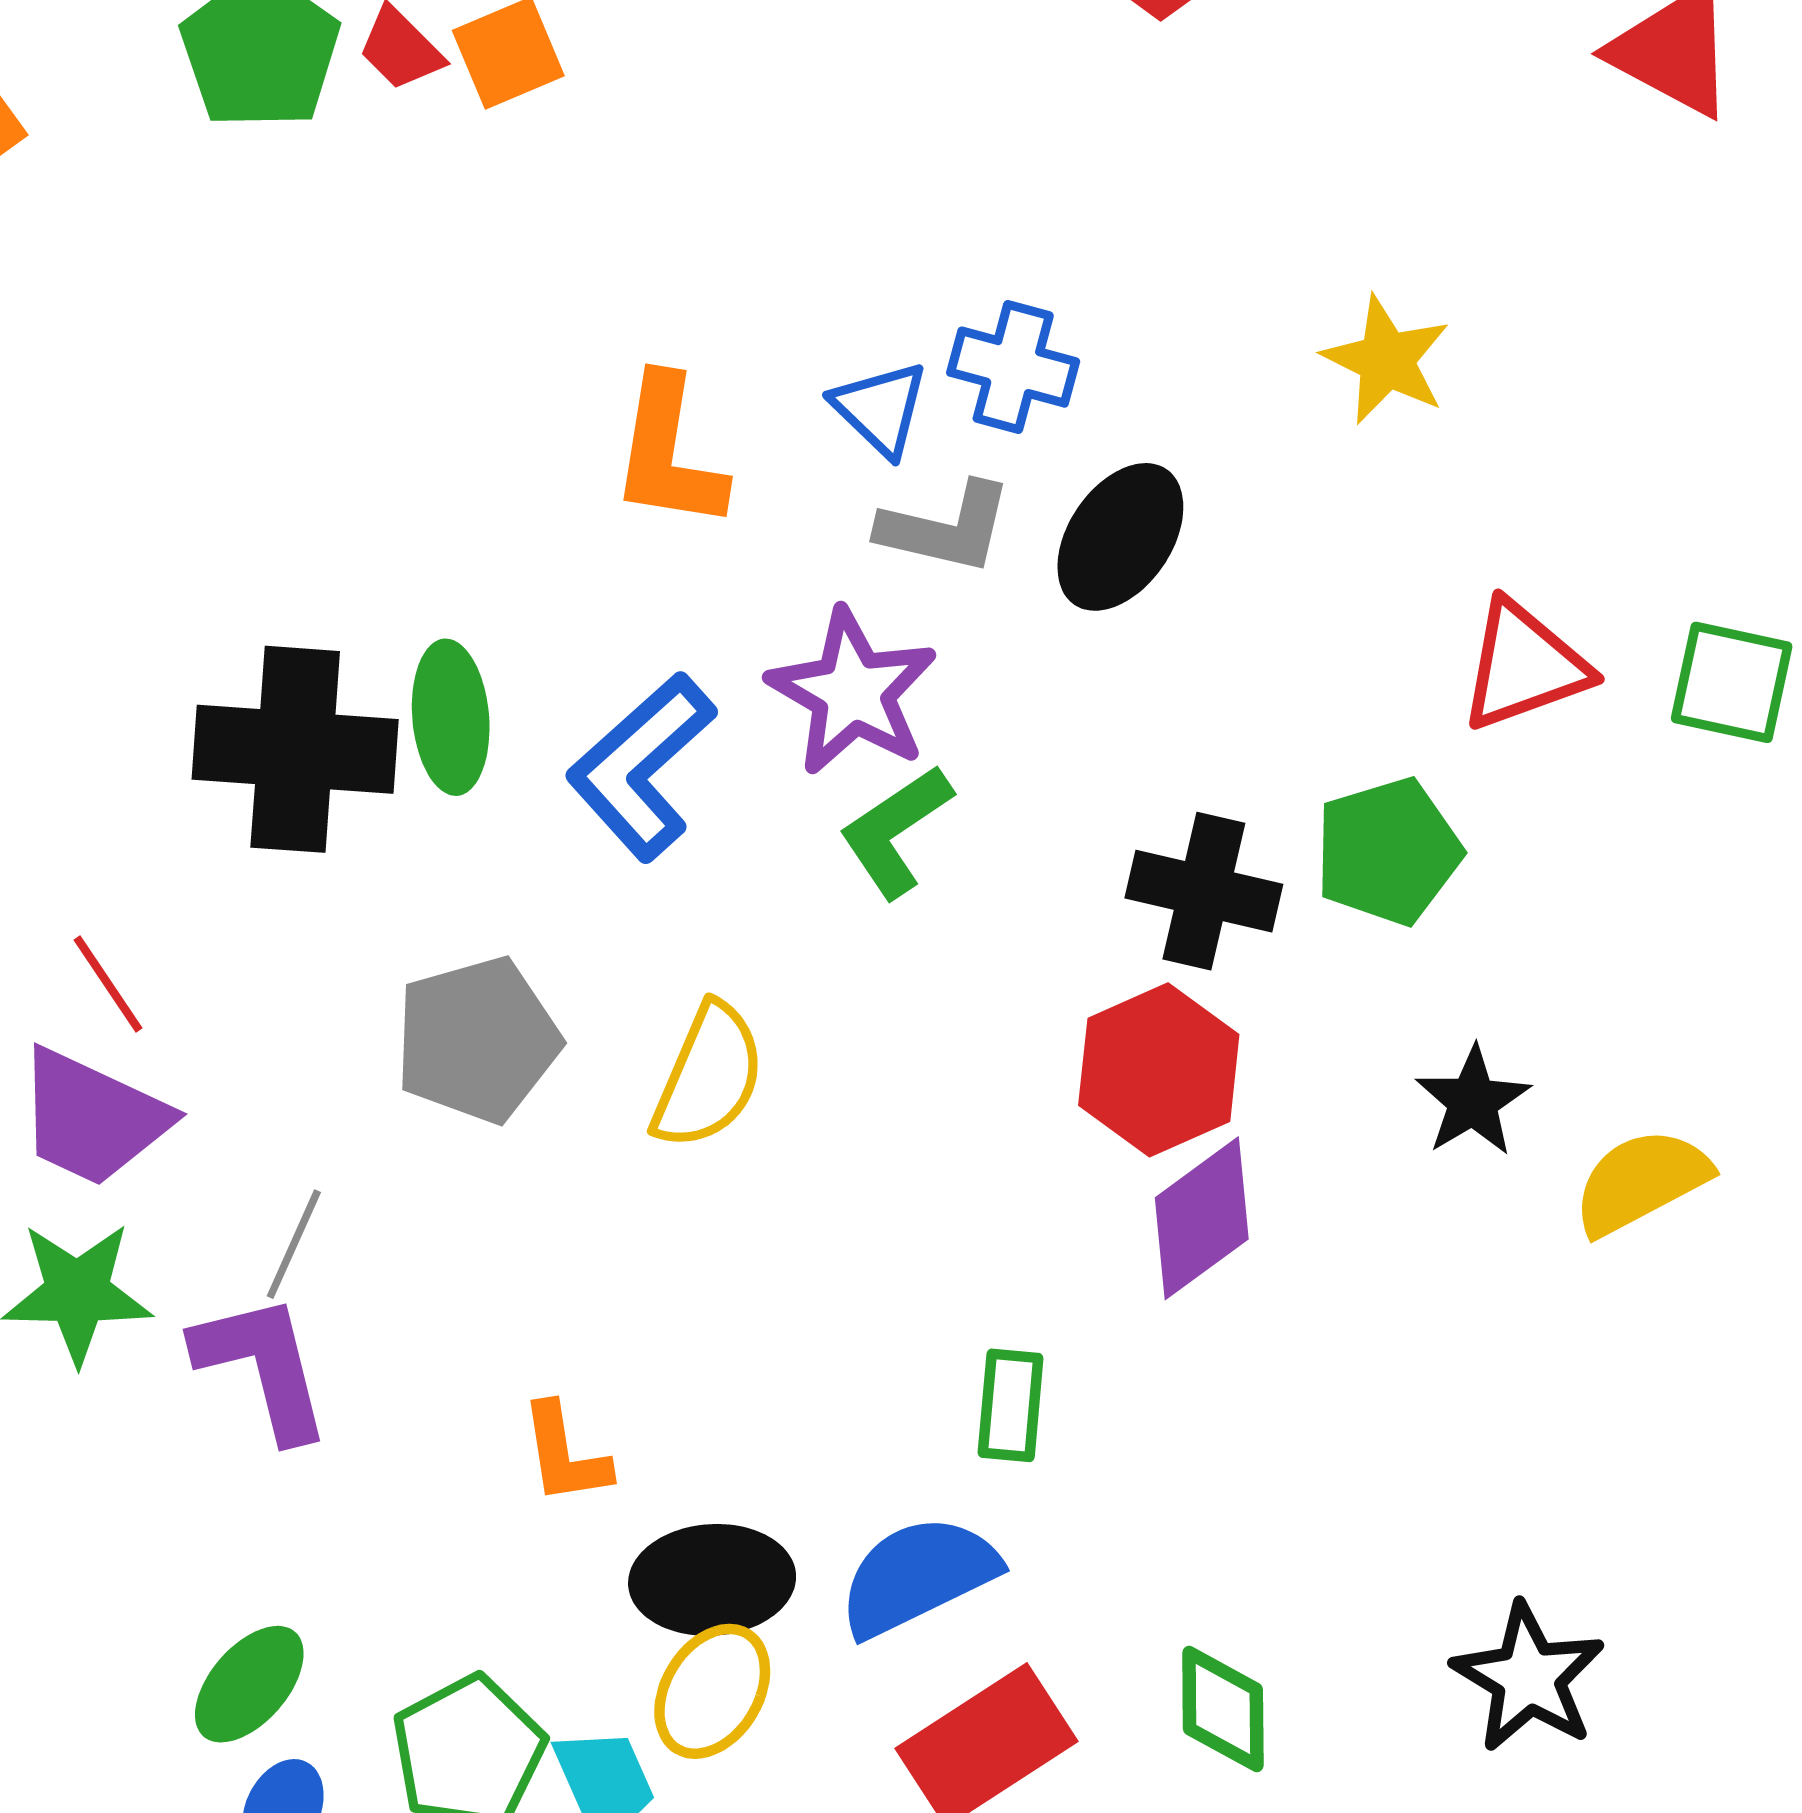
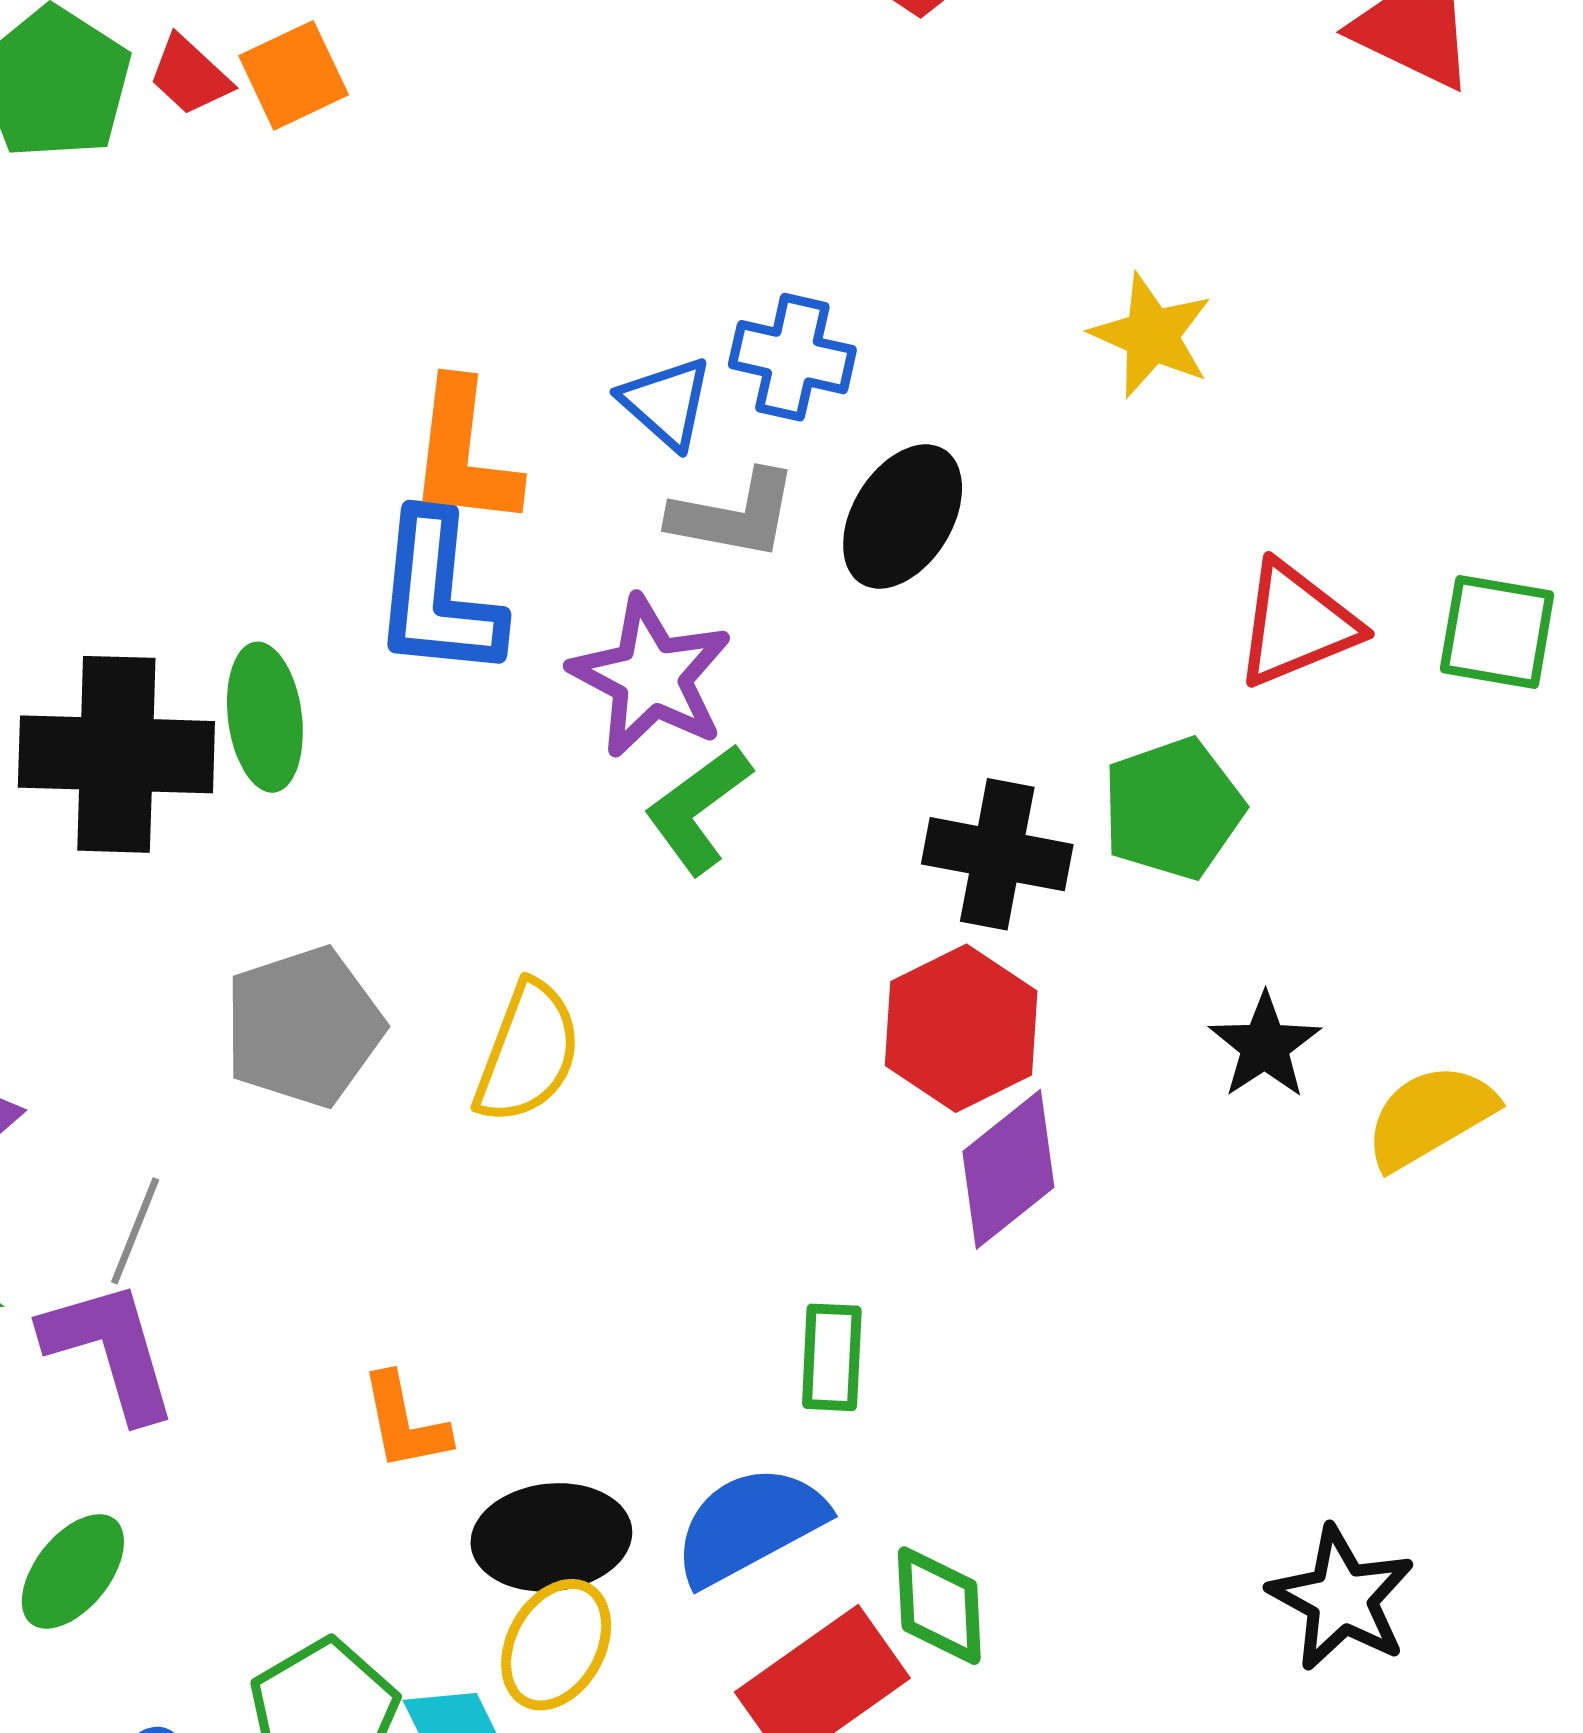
blue L-shape: (641, 766) -> (438, 595), moved, turned -40
green ellipse: (249, 1684) -> (73, 1571), moved
green diamond: (1223, 1709) -> (939, 1606), moved

